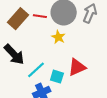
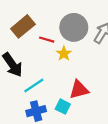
red line: (40, 16) -> (47, 40), moved
cyan square: (57, 77) -> (63, 107), moved

